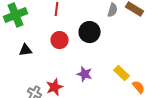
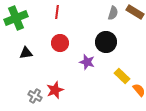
black circle: (90, 32) -> (106, 42), moved
purple star: (85, 74) -> (87, 62), moved

